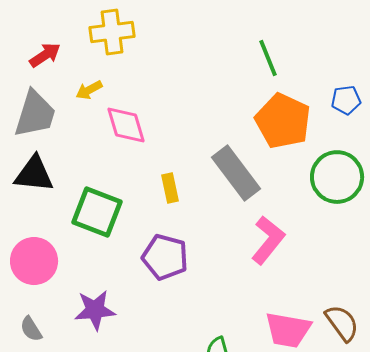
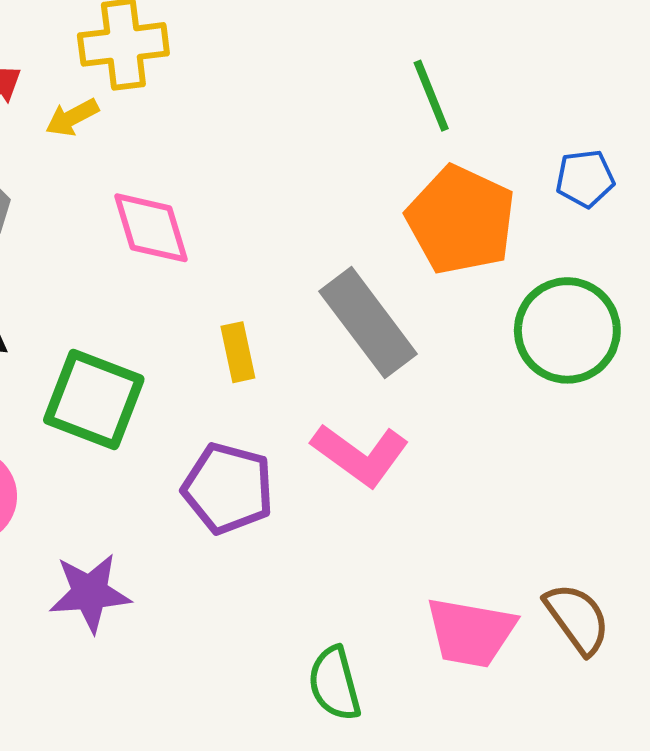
yellow arrow: (89, 90) -> (72, 117), moved
pink L-shape: (268, 240) -> (360, 455), moved, turned 87

